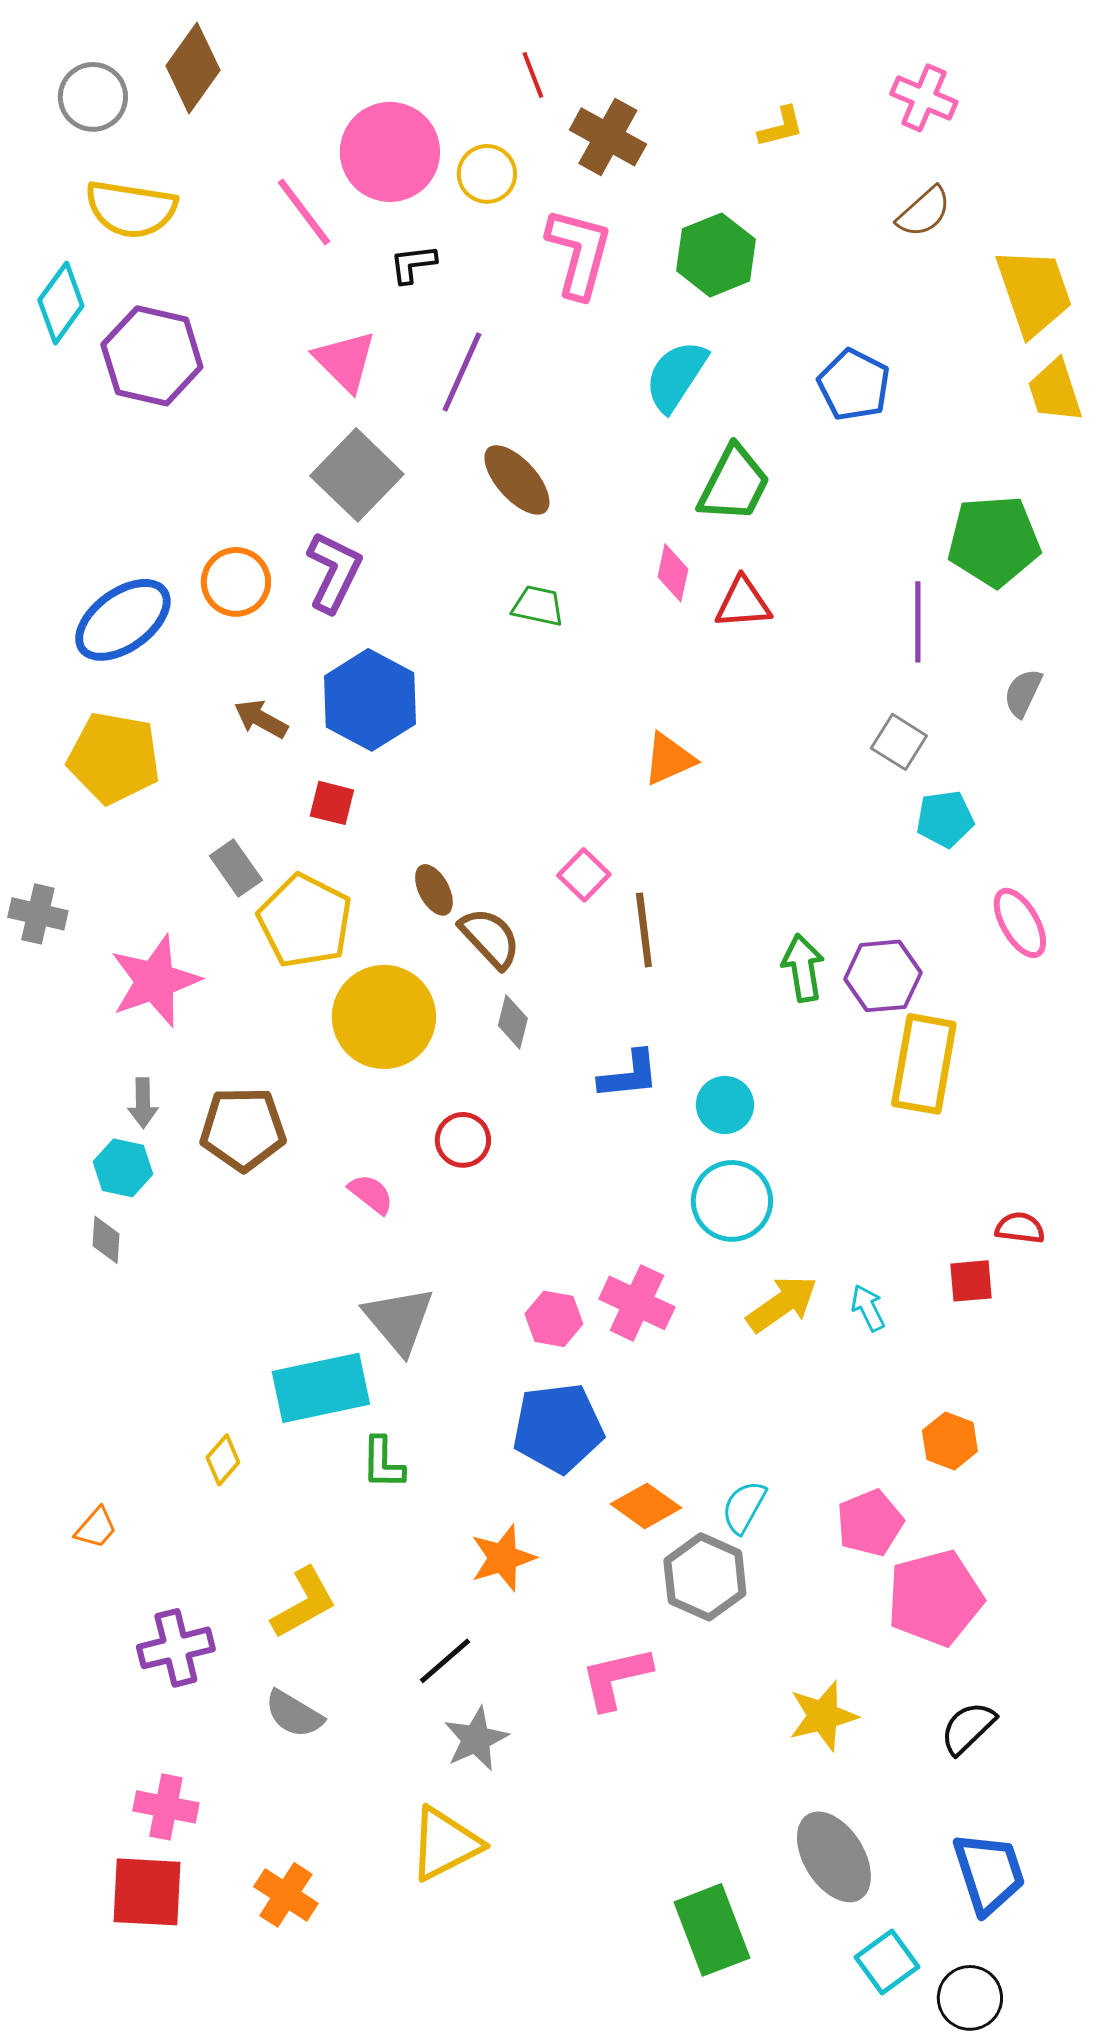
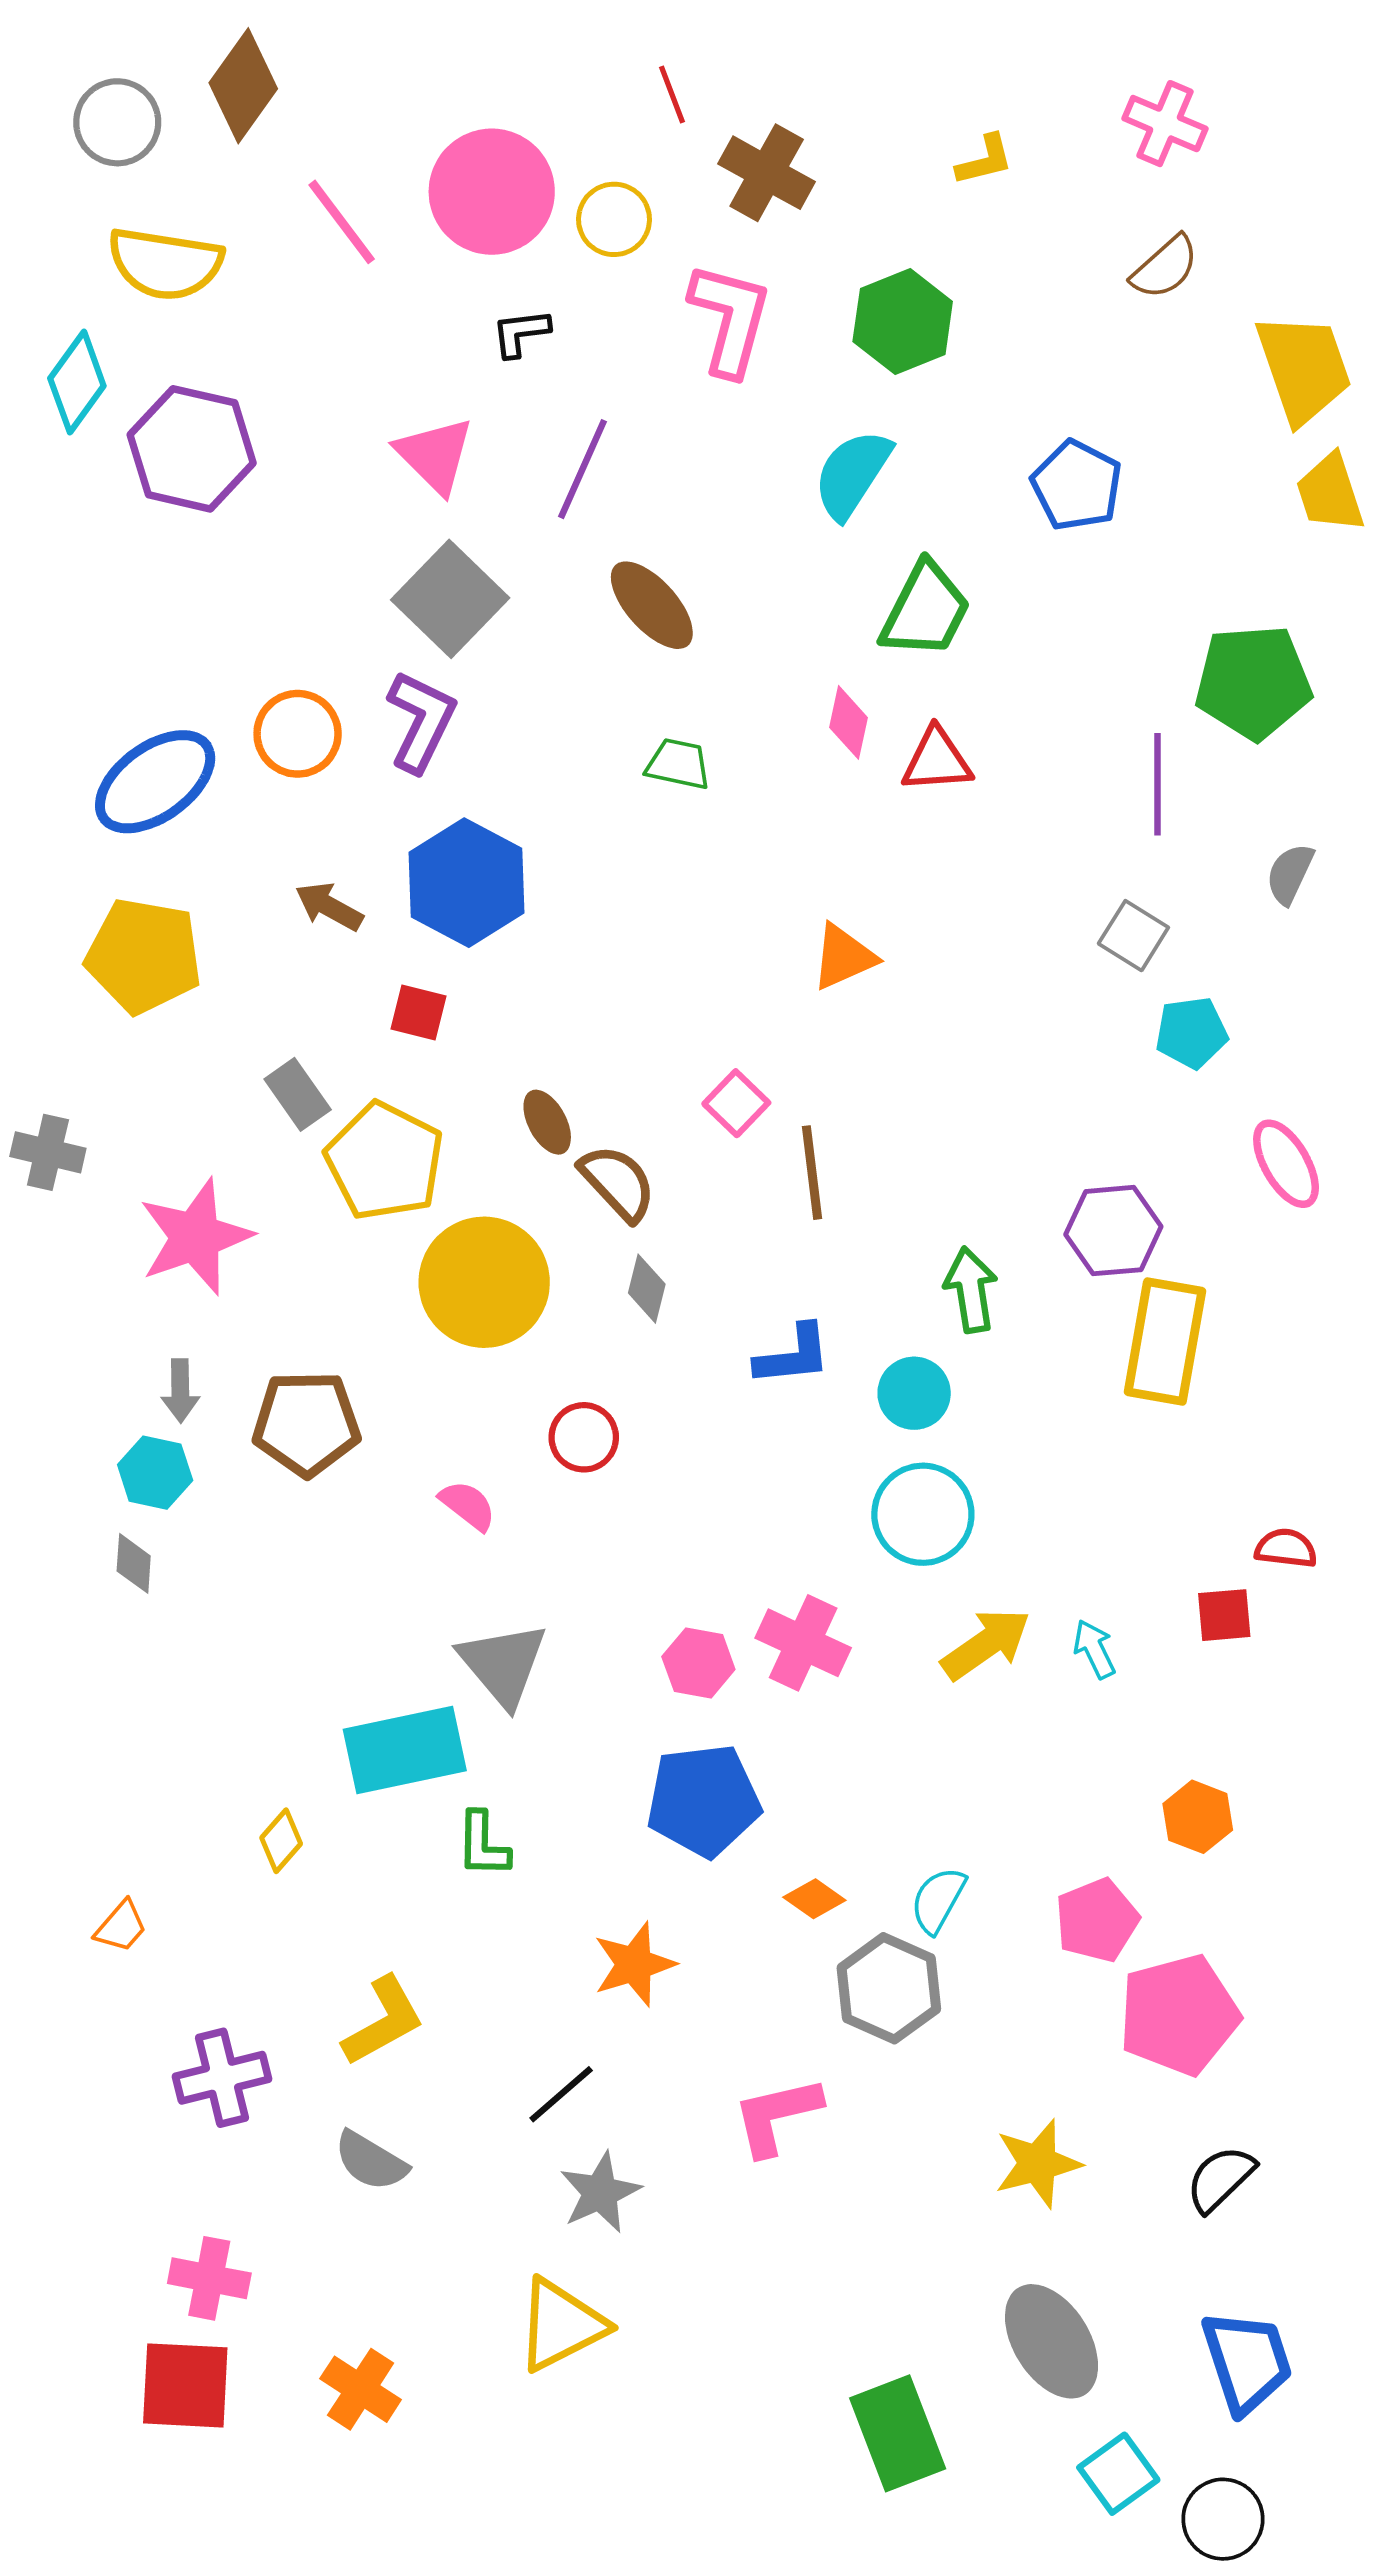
pink line: (304, 212) -> (342, 222), moved
green arrow: (803, 968) -> (971, 1290), moved
orange diamond: (646, 1506) -> (814, 1899), size x0.7

